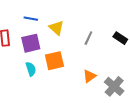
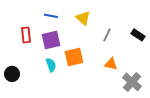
yellow triangle: (57, 28) -> (83, 18), moved
orange triangle: (89, 76) -> (111, 64), moved, turned 48

